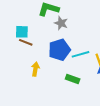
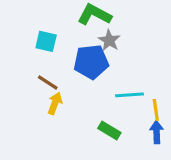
brown line: (26, 42) -> (48, 83), moved
blue pentagon: (59, 50) -> (91, 62), moved

